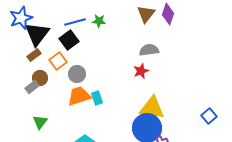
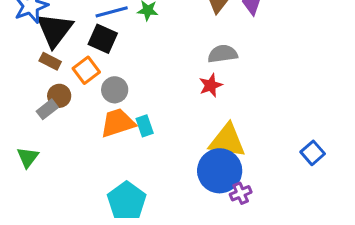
black square: (69, 40) -> (103, 39), turned -30
brown rectangle: (34, 55) -> (50, 61), turned 64
green triangle: (40, 122) -> (28, 157), moved

